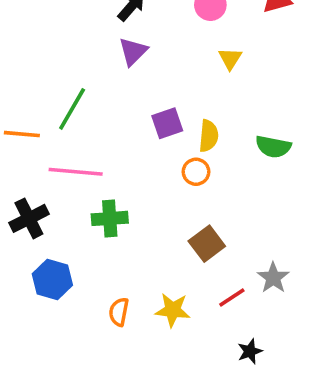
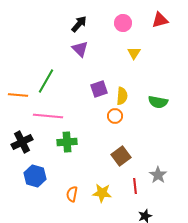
purple triangle: (133, 51) -> (80, 49), turned -30
red line: (232, 297) -> (135, 186), turned -63

